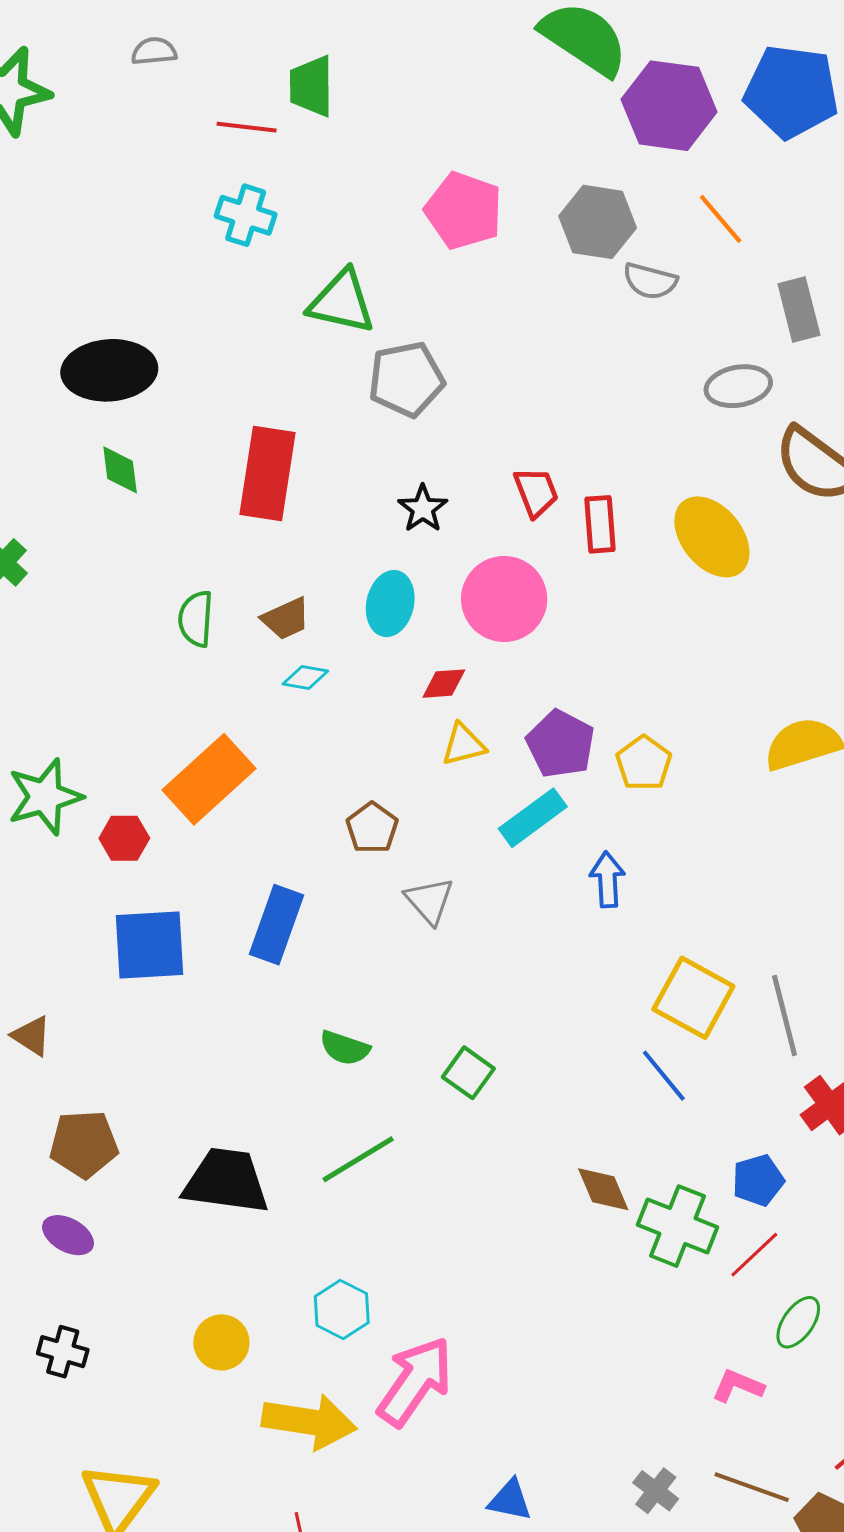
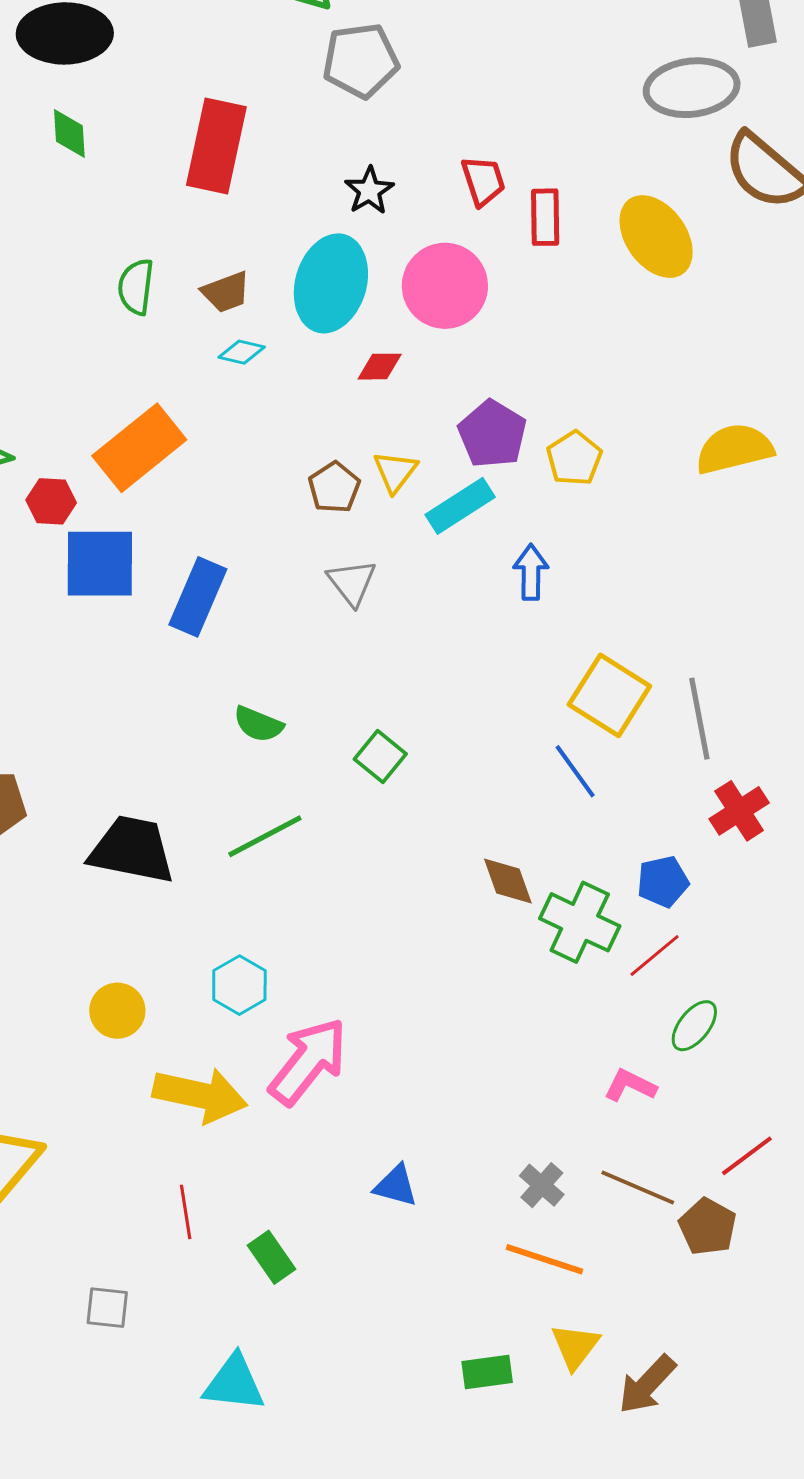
gray ellipse: (738, 386) -> (692, 88), size x1.4
cyan ellipse: (390, 604) -> (331, 283), size x1.5
yellow triangle: (463, 745) -> (395, 472), moved, turned -42
brown pentagon: (372, 828) -> (334, 487), moved
blue square: (149, 945) -> (100, 564), moved

